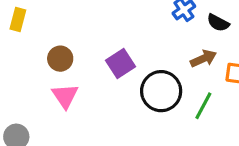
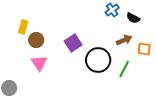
yellow rectangle: (18, 20) -> (23, 27), moved

